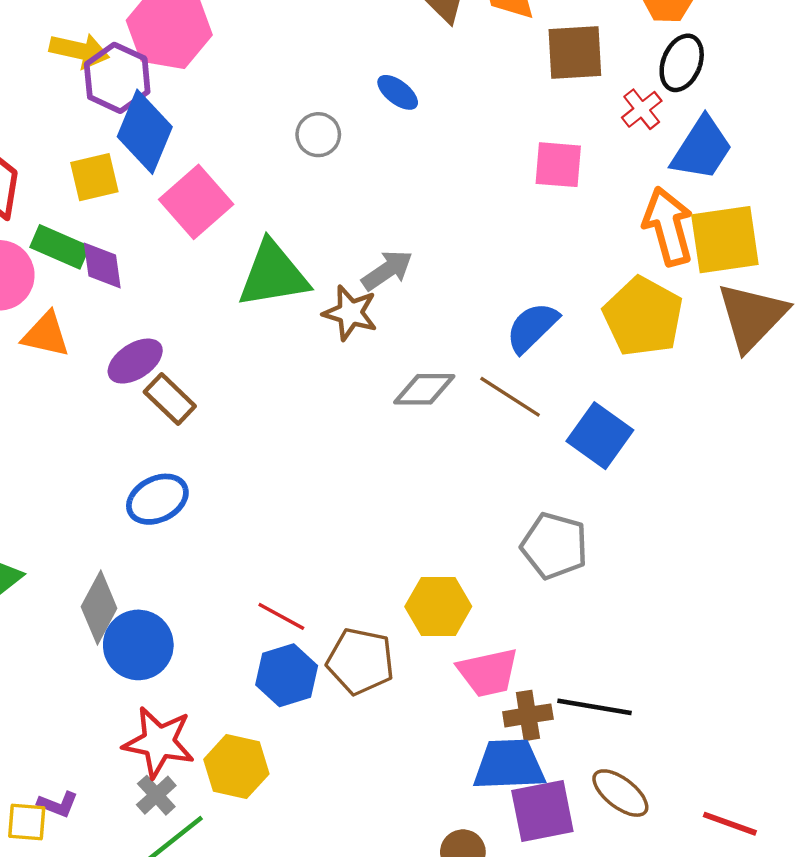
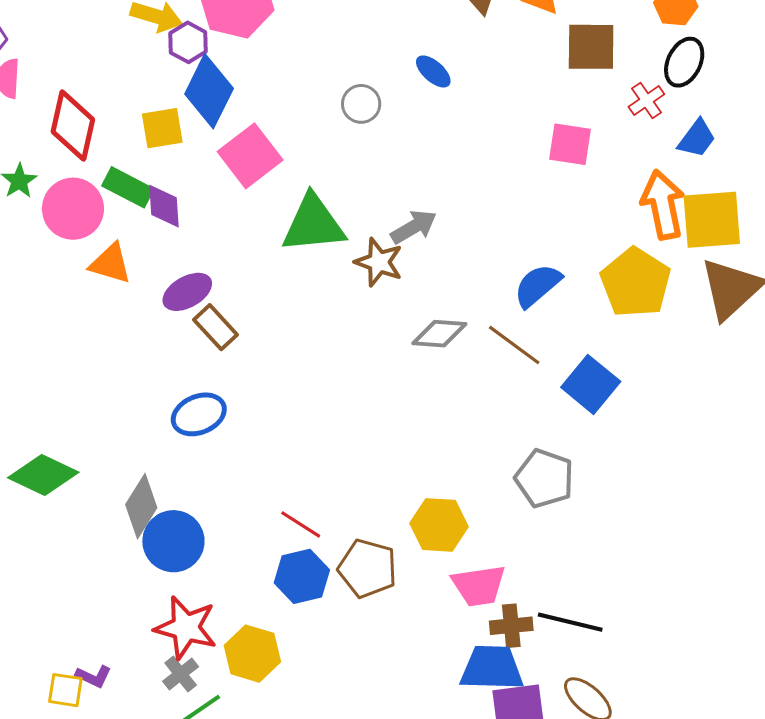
purple hexagon: (117, 78) -> (188, 42), size x0.7
blue trapezoid: (702, 149) -> (697, 138), size x0.7

